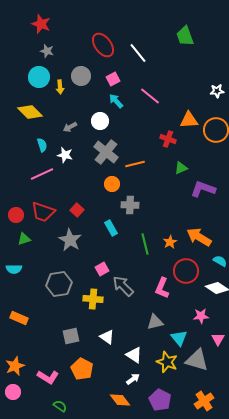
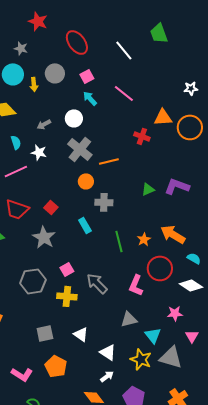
red star: (41, 24) -> (38, 21), moved
white line: (138, 53) -> (124, 50), moved
green triangle: (181, 168) -> (148, 189), moved
pink square: (102, 269) -> (67, 269), moved

